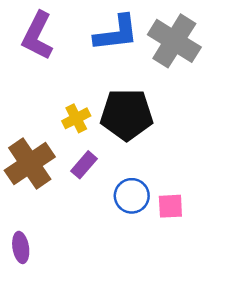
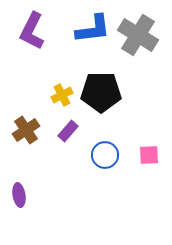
brown cross: (30, 164) -> (26, 130), size x0.7
pink square: (170, 206) -> (149, 155), moved

